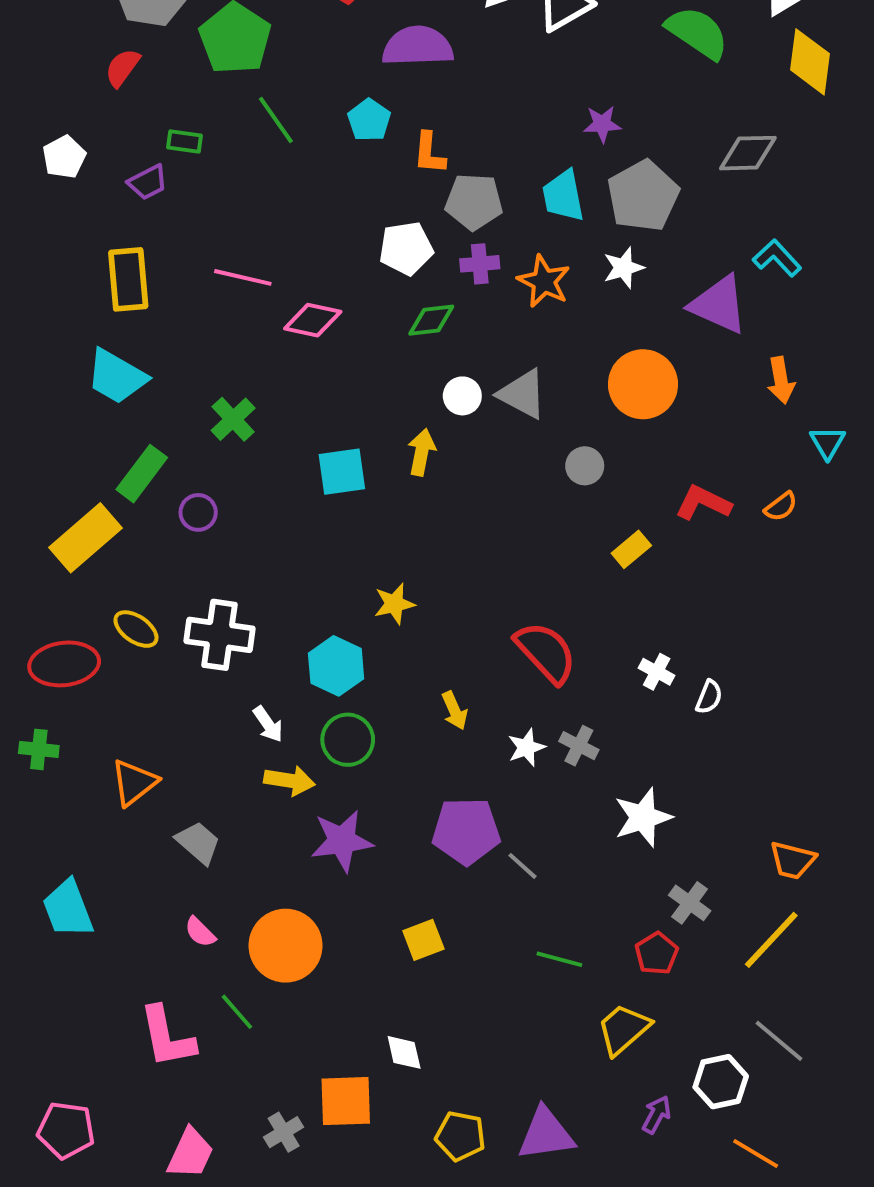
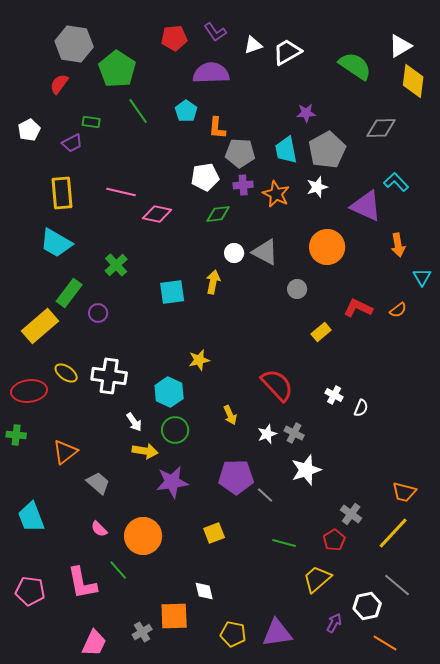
white star: (643, 817) -> (306, 470), moved
pink pentagon: (66, 1130) -> (30, 591), moved

